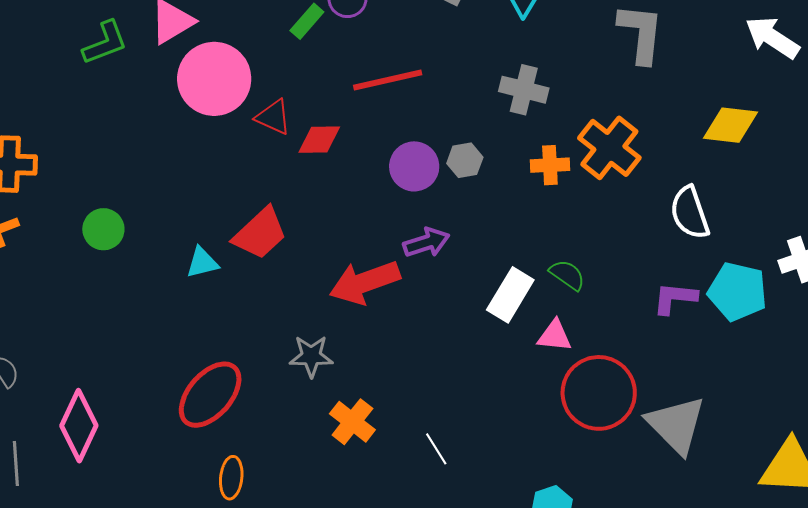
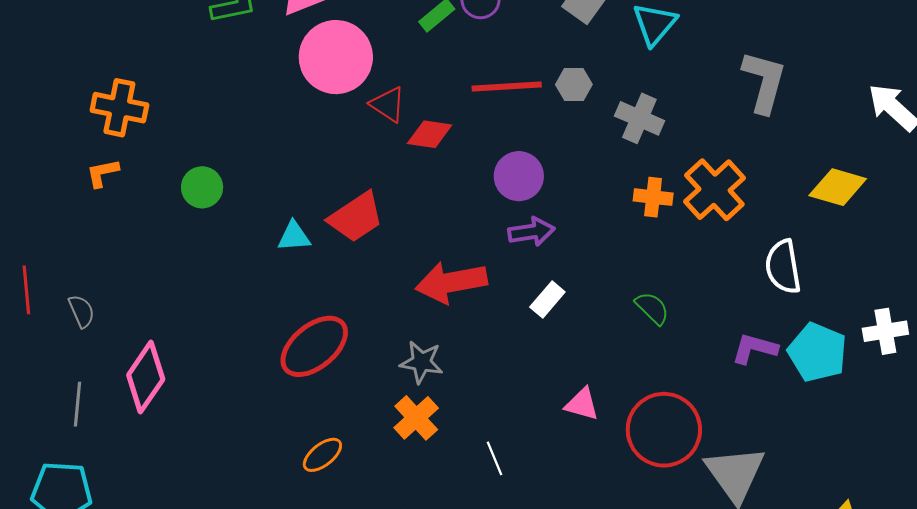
gray hexagon: (465, 160) -> (574, 84), moved
purple arrow: (426, 243) -> (531, 232), moved
white rectangle: (510, 295) -> (547, 300), moved, size x0.7
pink triangle: (555, 336) -> (582, 404), moved
gray star: (311, 356) -> (422, 362), moved
red ellipse: (210, 395) -> (314, 346), moved
orange ellipse: (231, 478) -> (322, 455), moved, turned 36

